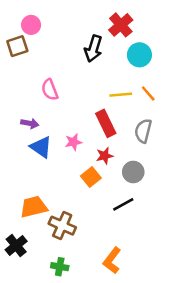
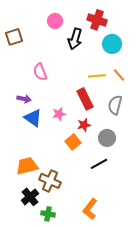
pink circle: (31, 25) -> (55, 21), moved
red cross: (121, 25) -> (97, 20), turned -30
black cross: (16, 245) -> (30, 197), moved

